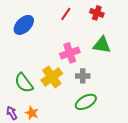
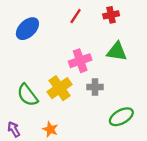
red cross: (97, 13) -> (111, 15), turned -32
green ellipse: (86, 102) -> (121, 117), moved
orange star: (32, 113) -> (50, 129), moved

